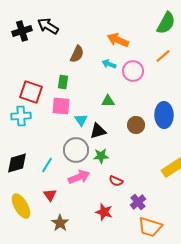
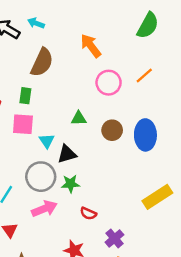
orange arrow: (118, 40) -> (91, 46), turned 30
brown semicircle: (77, 54) -> (42, 62), size x1.4
orange line: (163, 56) -> (144, 75), moved
cyan arrow: (109, 64) -> (36, 23), moved
brown circle: (136, 125) -> (112, 130), moved

